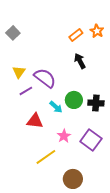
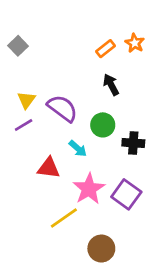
purple line: (26, 91) -> (24, 125), moved
green circle: (74, 100) -> (103, 125), moved
pink star: (64, 136) -> (89, 189), size x1.6

